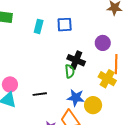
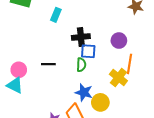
blue square: (65, 25) -> (88, 51), moved
black cross: (76, 60) -> (81, 37), moved, turned -36
black line: (40, 94) -> (48, 64), moved

